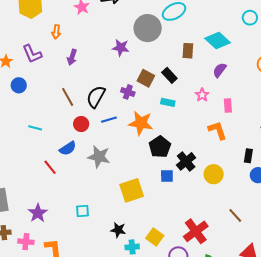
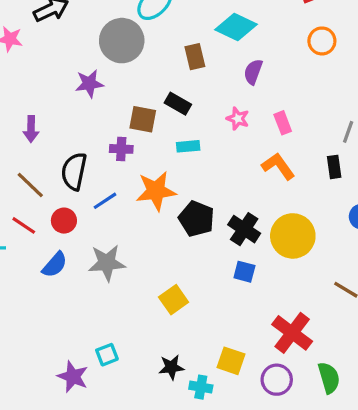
purple arrow: (72, 57) -> (31, 129), moved
black rectangle: (248, 156) -> (334, 167), moved
red line: (50, 167) -> (24, 225), moved
yellow circle: (214, 174) -> (293, 236), size x1.4
blue square: (167, 176) -> (244, 272), moved, turned 32
yellow square: (132, 190) -> (174, 300), size x0.7
purple star: (38, 213) -> (73, 377), moved
cyan cross: (132, 247) -> (201, 387), turned 32

